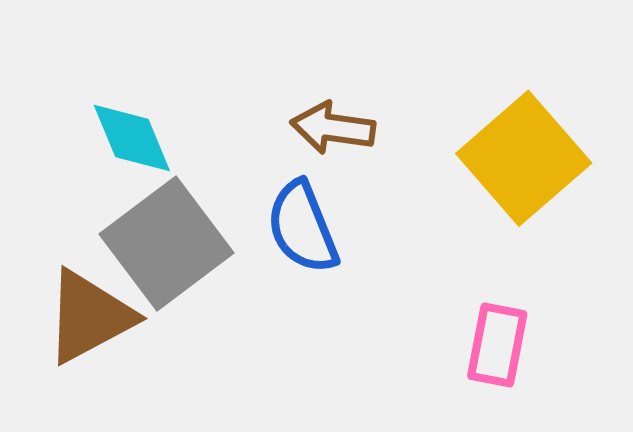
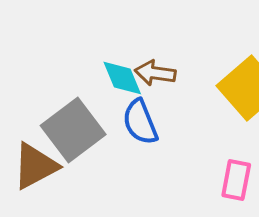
cyan diamond: (132, 138) -> (122, 78), moved

